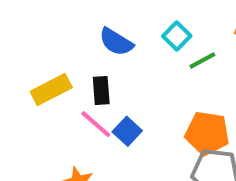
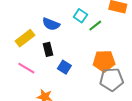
yellow rectangle: (51, 90) -> (25, 38), moved
pink line: (96, 124) -> (26, 68), moved

